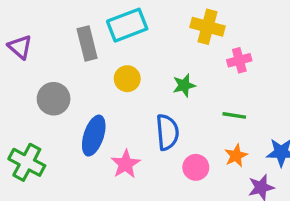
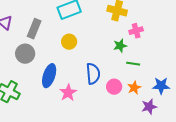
gray rectangle: (87, 44) -> (34, 29), moved, turned 36
green star: (184, 85) -> (120, 46), moved
pink circle: (196, 167) -> (114, 87), moved

